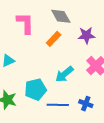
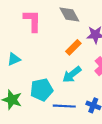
orange rectangle: (54, 39) -> (73, 47), moved

